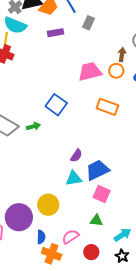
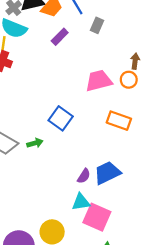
purple rectangle: (56, 33) -> (60, 37), turned -35
blue trapezoid: (97, 170) -> (107, 173), moved
pink square: (102, 194) -> (97, 217), moved, size x1.4

